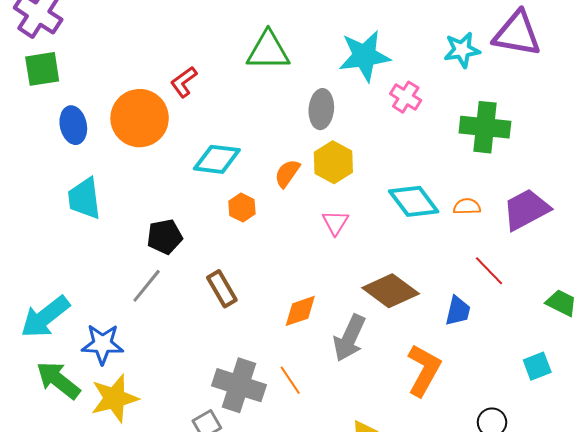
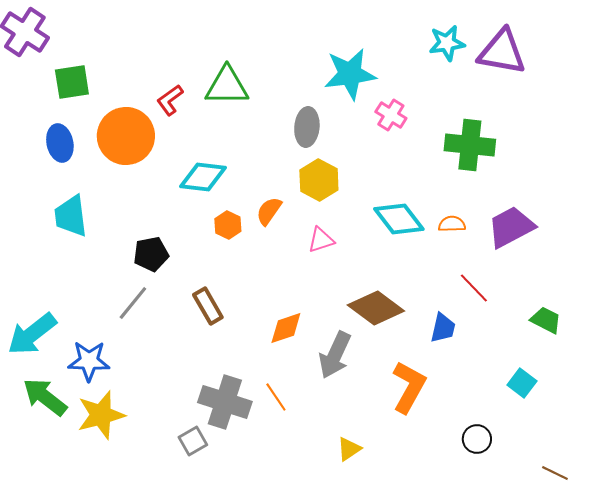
cyan star: (462, 50) -> (447, 43), moved
green triangle: (268, 51) -> (227, 86), moved
green square: (42, 69) -> (72, 82), moved
orange semicircle: (287, 173) -> (269, 211), moved
pink triangle: (335, 223) -> (321, 240), turned 40
cyan square: (537, 366) -> (522, 383), turned -32

